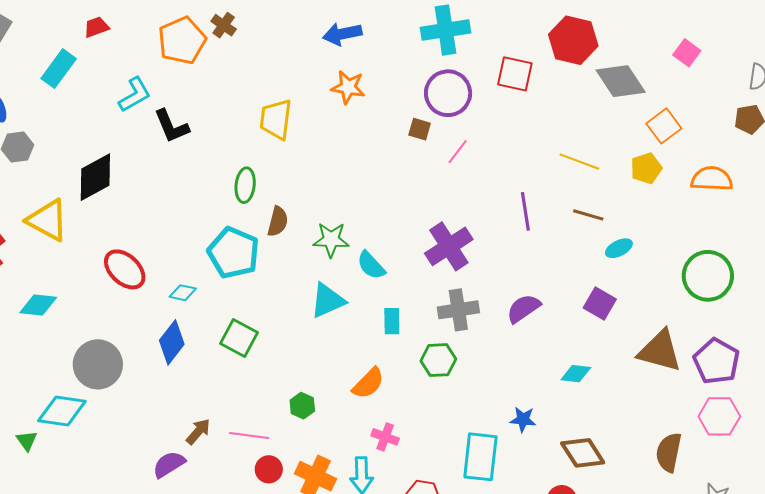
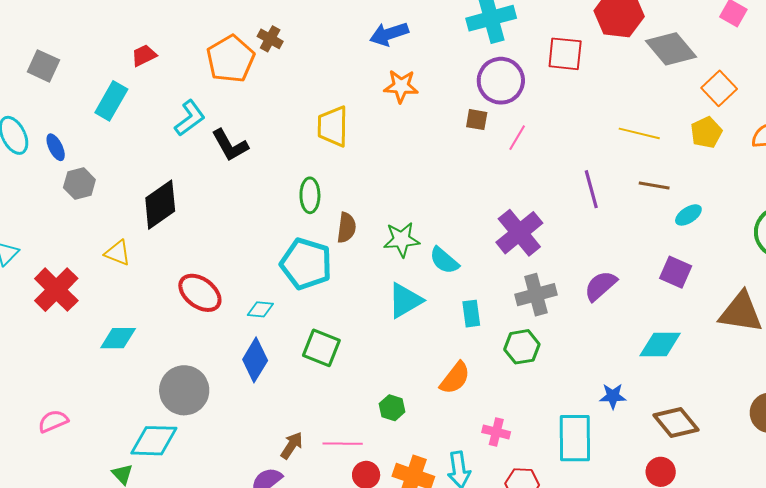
yellow triangle: (48, 220) -> (118, 253), size x0.6
cyan diamond: (576, 374) -> (660, 344), size x1.4
pink cross: (385, 437) -> (496, 432), moved

